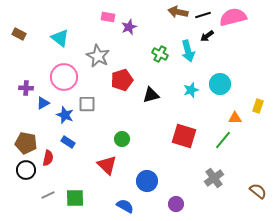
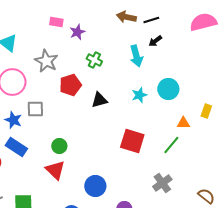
pink semicircle: (233, 17) -> (203, 22), moved
green cross: (160, 54) -> (94, 60), moved
green circle: (122, 139) -> (59, 146), moved
blue rectangle: (68, 142) -> (16, 147), size x1.5

